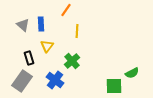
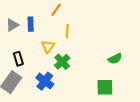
gray triangle: (23, 25) -> (12, 25), turned 48
yellow triangle: (47, 46) -> (48, 46), moved
green semicircle: (132, 73) -> (115, 59), moved

